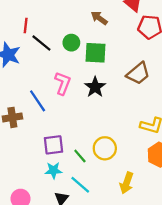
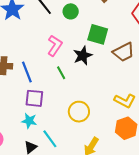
green square: (95, 53) -> (98, 34), moved
blue line: (38, 101) -> (27, 72), moved
green line: (80, 156) -> (61, 73), moved

